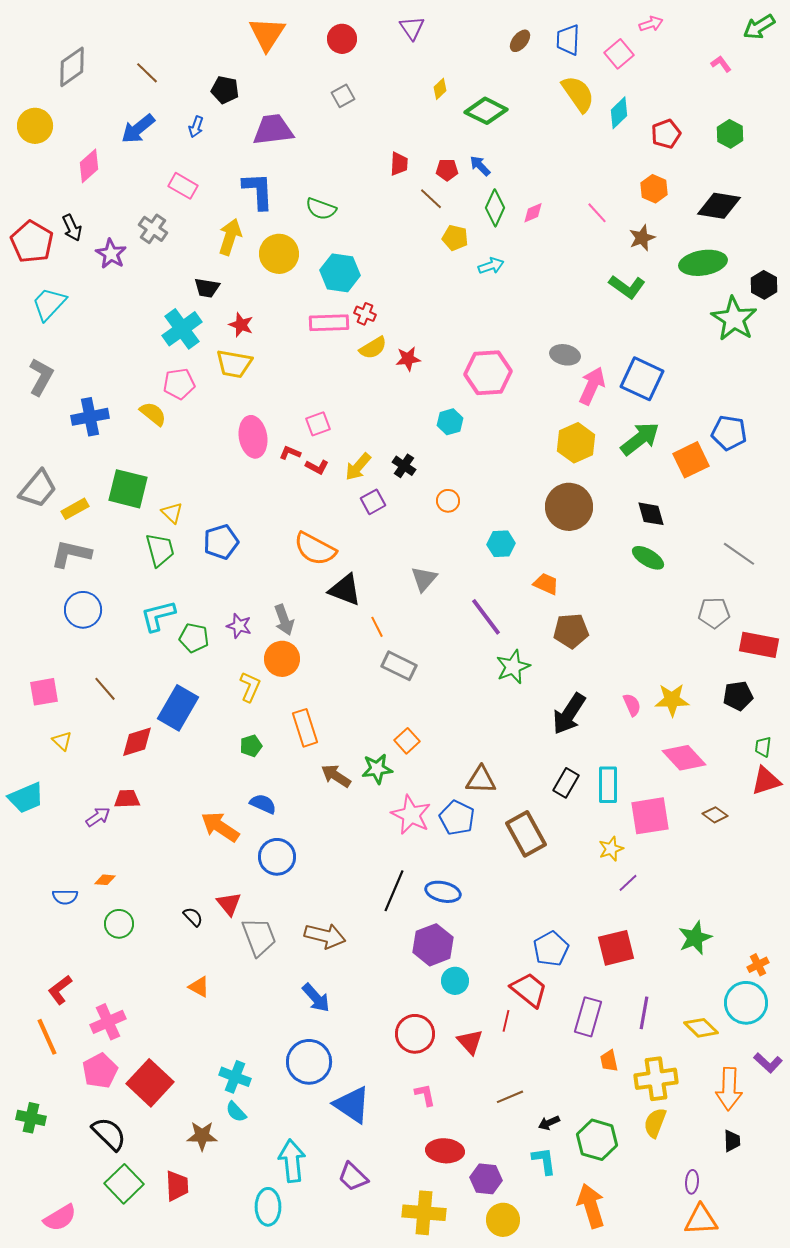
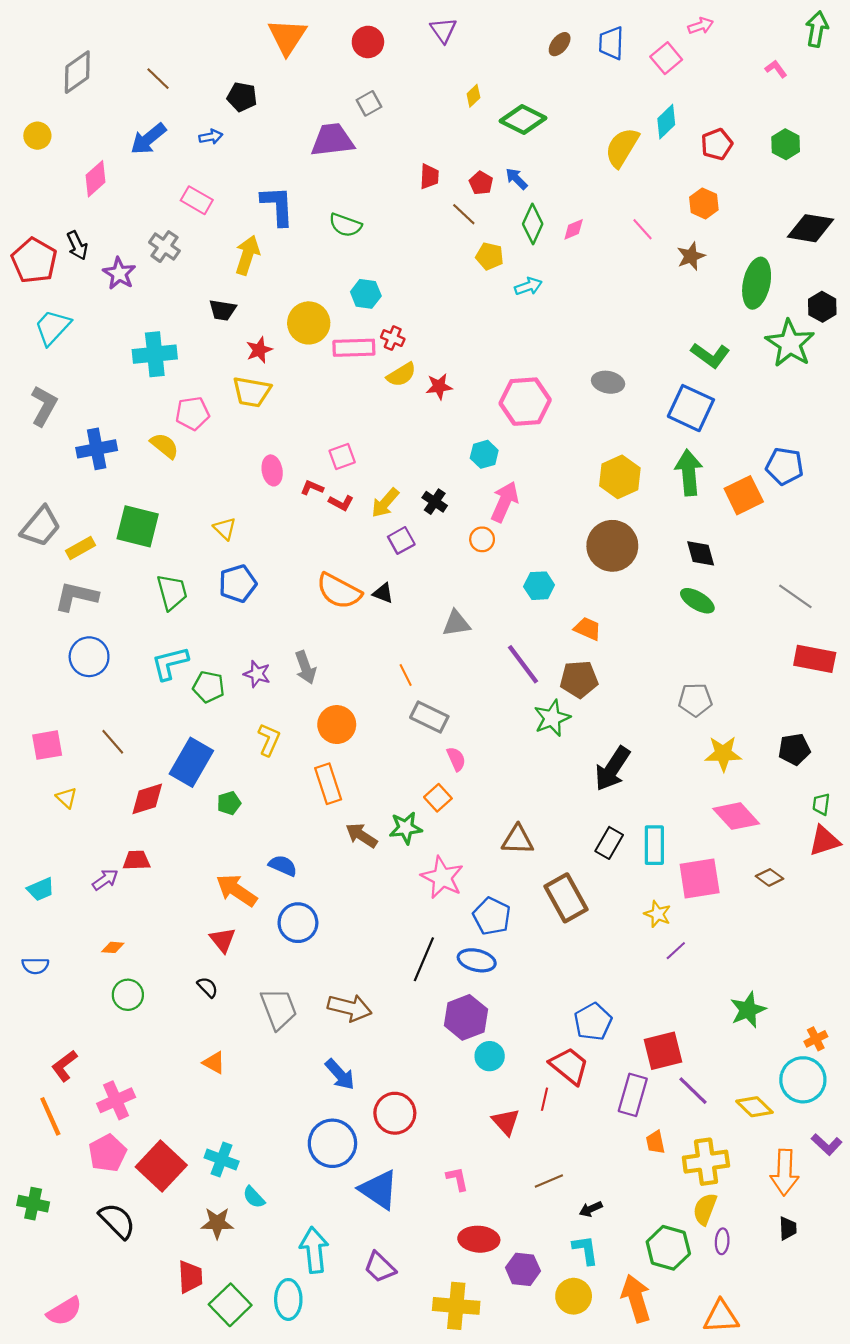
green arrow: (759, 27) -> (817, 29), turned 132
yellow semicircle: (578, 94) -> (622, 147), moved, turned -114
yellow circle: (35, 126) -> (37, 136), size x0.7
blue arrow: (196, 127) -> (211, 137), turned -120
purple trapezoid: (273, 130) -> (332, 140), moved
red pentagon: (447, 170) -> (481, 183), turned 30
black diamond: (719, 206) -> (810, 228), moved
yellow circle: (279, 254) -> (309, 323), moved
green ellipse: (703, 263) -> (757, 283), turned -69
cyan hexagon: (340, 273) -> (366, 294), size x0.7
green L-shape: (627, 287) -> (710, 355), moved
red star: (241, 325) -> (259, 350), turned 30
cyan cross: (182, 329) -> (155, 354), moved, turned 30
pink arrow: (592, 386) -> (505, 502), moved
pink ellipse: (253, 437) -> (272, 470), size x0.7
green arrow: (640, 439) -> (689, 473), turned -57
yellow triangle: (172, 513) -> (225, 529), moved
gray triangle: (424, 579) -> (456, 623), turned 40
black triangle: (345, 590) -> (383, 593), moved, size x0.6
gray pentagon: (714, 613) -> (695, 700), moved
brown pentagon: (571, 631) -> (579, 679), moved
red rectangle: (759, 645) -> (815, 659), moved
orange circle: (282, 659) -> (337, 725), moved
pink semicircle: (632, 705) -> (456, 759), moved
green pentagon: (251, 746) -> (229, 803), moved
cyan trapezoid: (26, 798) -> (41, 889), moved, size x0.7
blue pentagon: (457, 818) -> (492, 916), moved
yellow star: (611, 849) -> (658, 914), turned -30
blue semicircle: (65, 897) -> (35, 966), moved
red triangle: (229, 904) -> (223, 940), moved
red square: (616, 948) -> (663, 1051), moved
purple line: (644, 1013) -> (693, 1091), turned -56
red circle: (415, 1034) -> (395, 1113), moved
cyan cross: (235, 1077) -> (222, 1159), moved
green hexagon: (597, 1140) -> (668, 1248), moved
purple ellipse: (692, 1182) -> (722, 1241), moved
green square: (124, 1184) -> (230, 1305), moved
yellow circle: (503, 1220) -> (574, 1296), moved
orange triangle: (701, 1220) -> (721, 1317), moved

